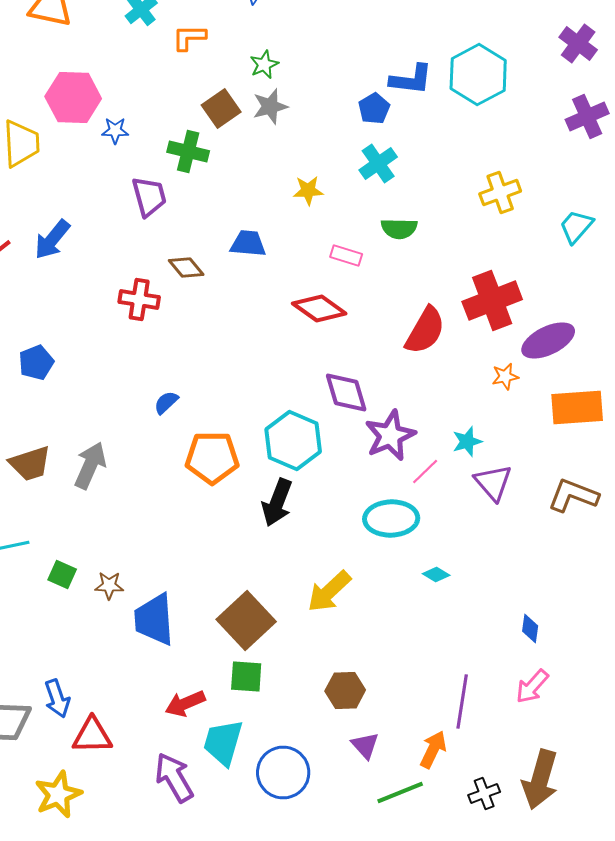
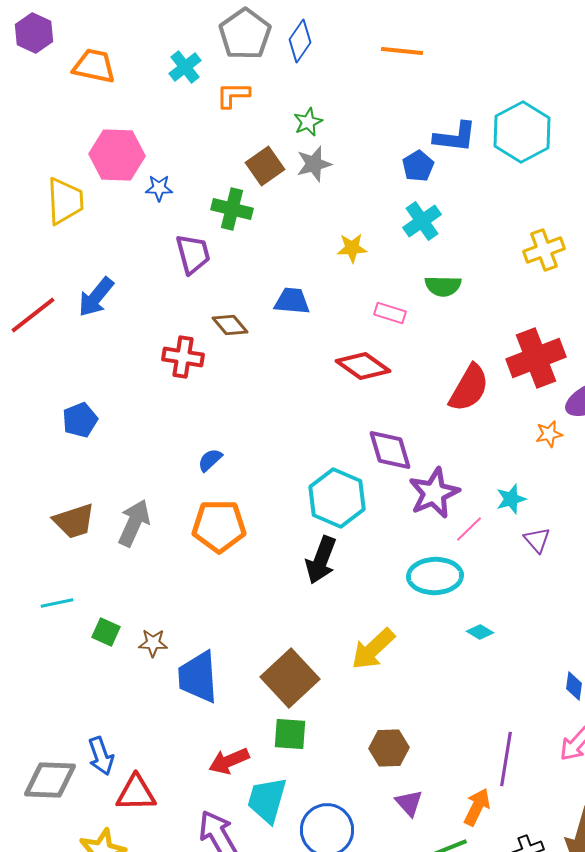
orange pentagon: (212, 458) -> (219, 526), moved
purple triangle: (493, 482) -> (537, 540), size x0.7

